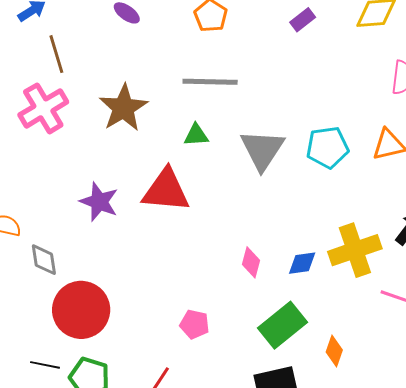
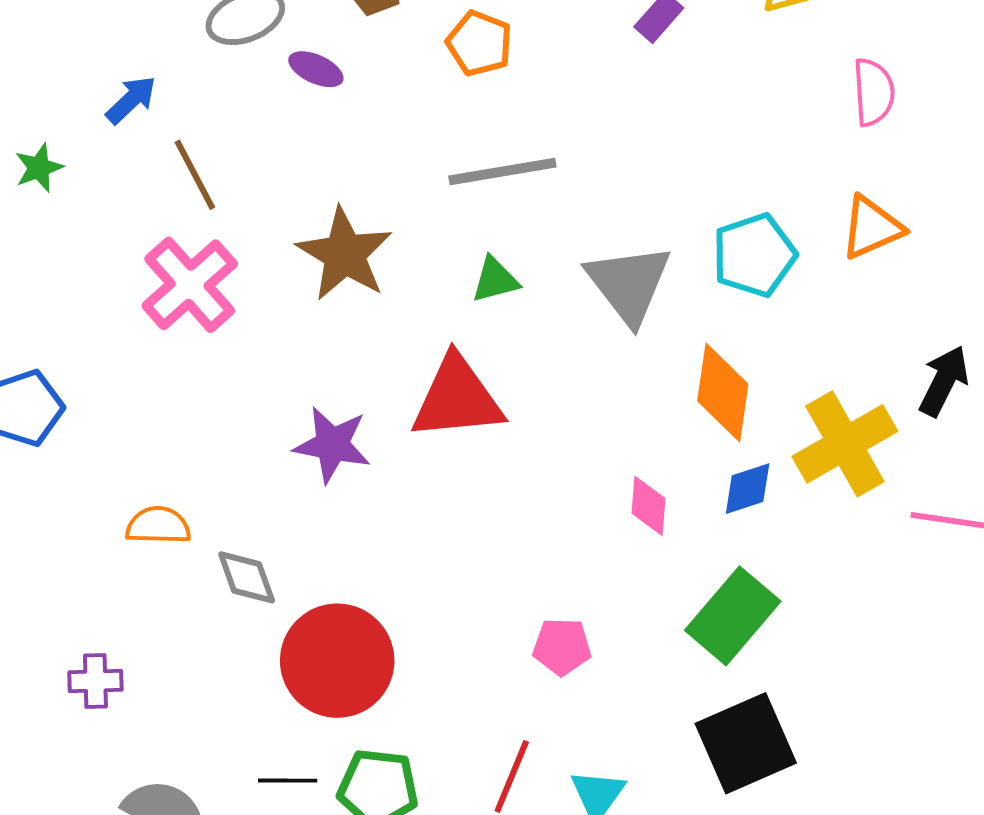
orange diamond: (334, 351) -> (723, 393), moved, size x1.6

